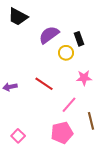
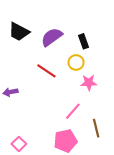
black trapezoid: (18, 17) -> (19, 32), moved
yellow circle: (66, 53) -> (76, 62), moved
red line: (44, 84) -> (46, 71), moved

